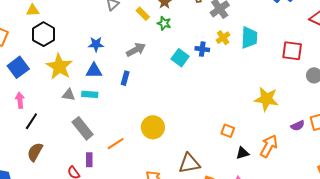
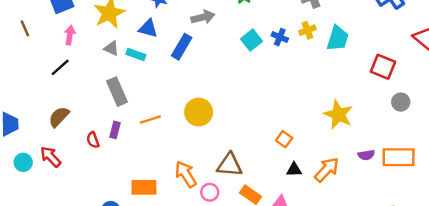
blue rectangle: (125, 78) -> (182, 47), size x1.5
pink arrow: (20, 100) -> (70, 35), moved
brown semicircle: (35, 152) -> (59, 117), moved

